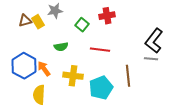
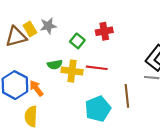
brown triangle: (25, 21) -> (16, 37), size x1.5
yellow rectangle: (38, 22) -> (30, 29), moved
yellow cross: (73, 76) -> (72, 71), moved

